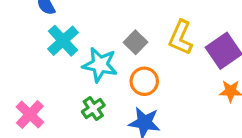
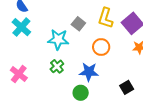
cyan cross: (63, 41) -> (21, 27), moved
orange circle: (144, 81) -> (101, 47), moved

